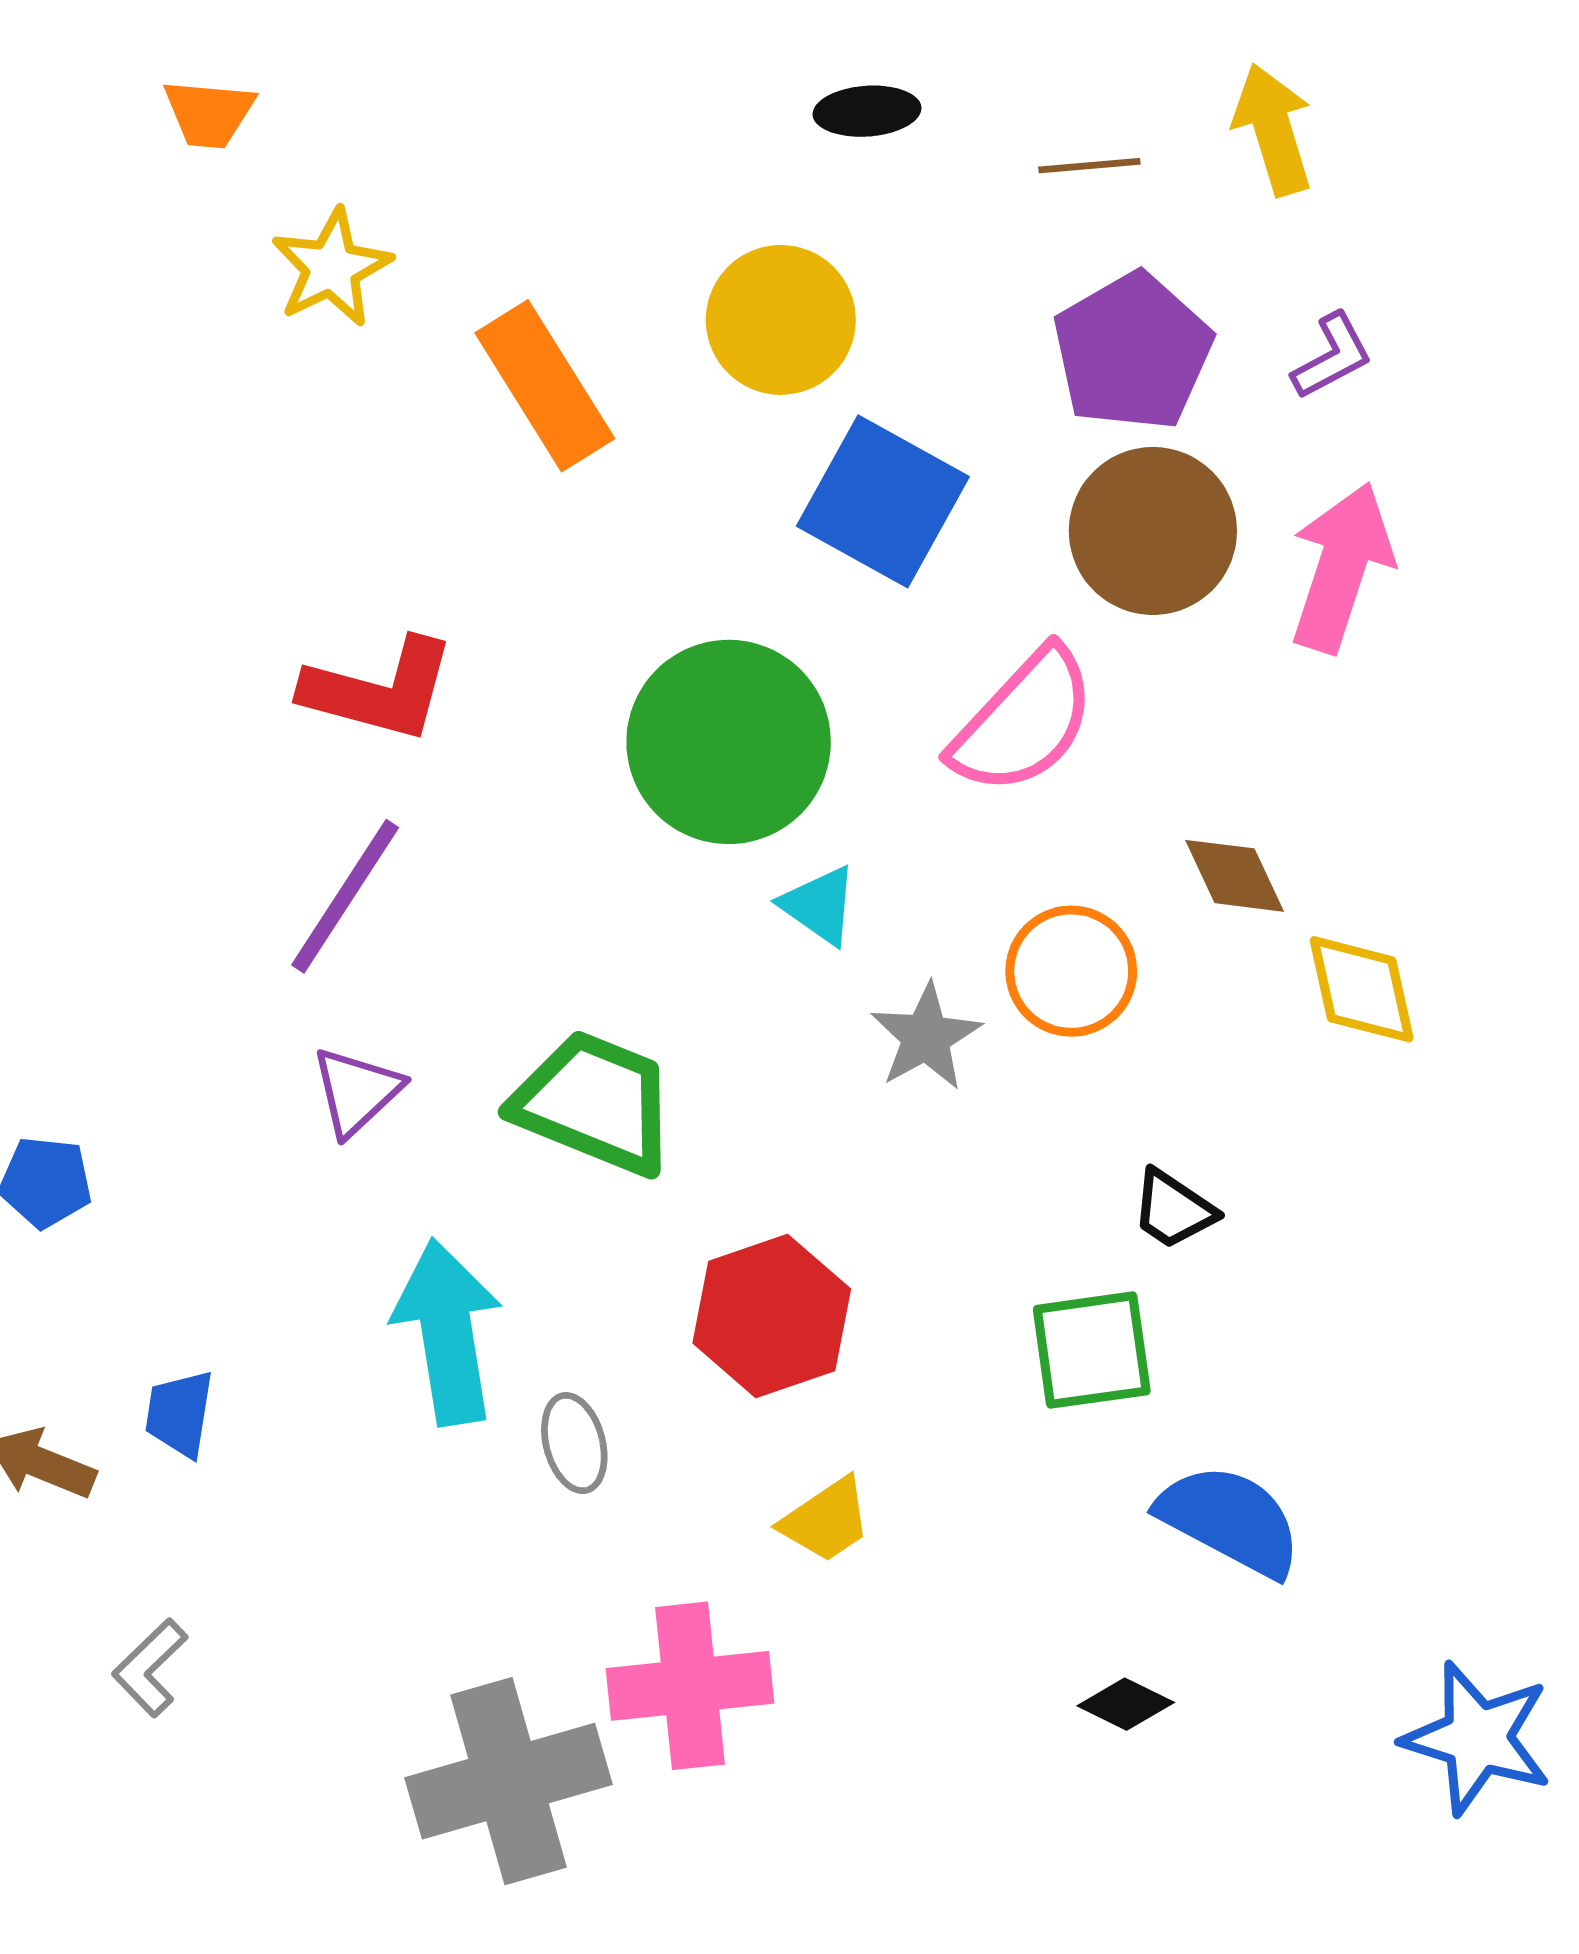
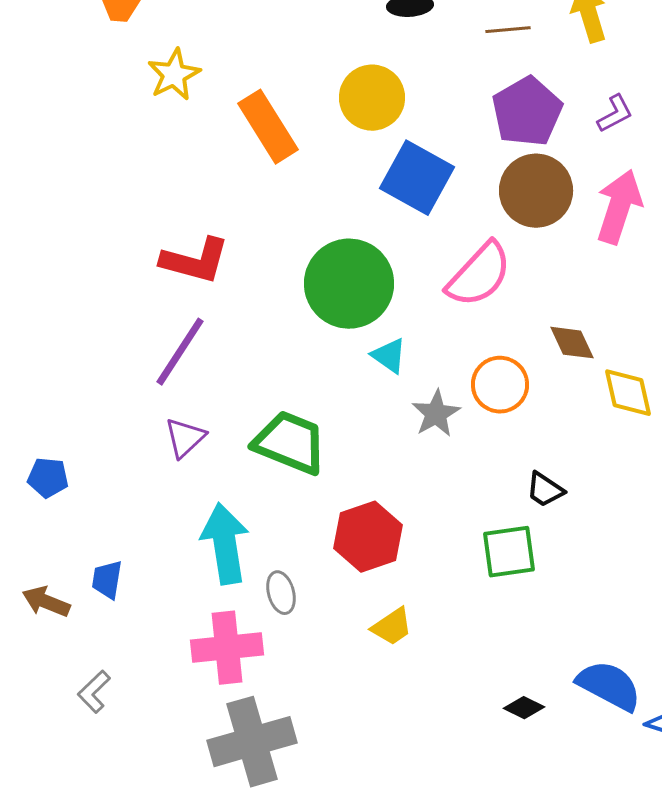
blue semicircle: (1230, 1520) -> (609, 686), moved
pink cross: (690, 1686) -> (227, 648), moved

